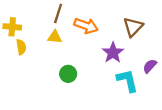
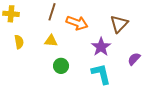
yellow cross: (12, 27) -> (11, 14), moved
yellow triangle: (55, 37) -> (51, 41), moved
cyan L-shape: (127, 81) -> (101, 74), moved

